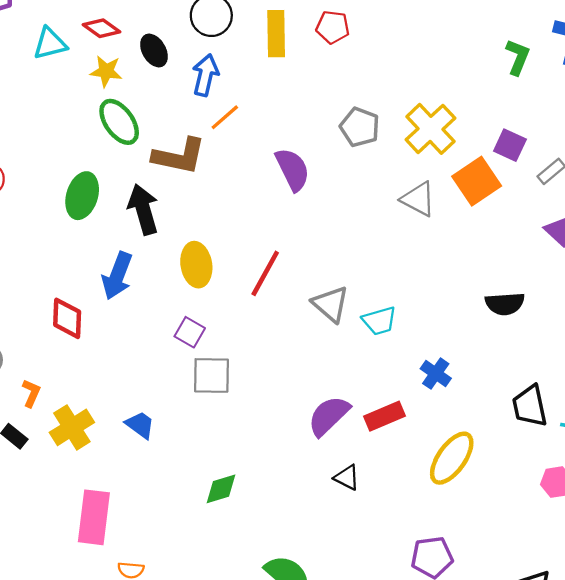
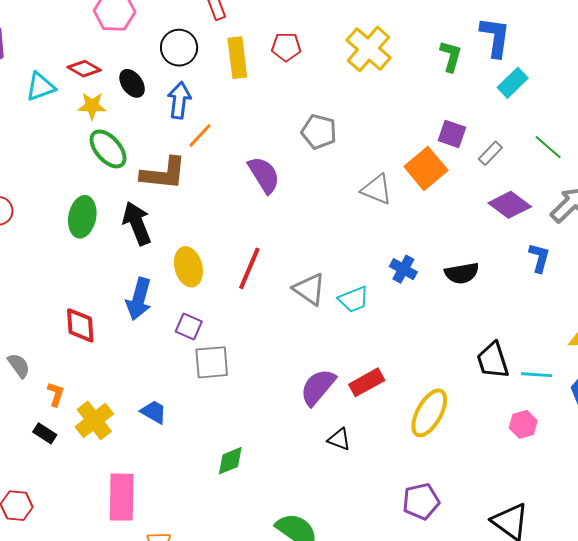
yellow cross: (430, 129) -> (369, 49), moved
blue arrow: (117, 276) -> (139, 299), moved
blue cross: (436, 374) -> (403, 269), moved

